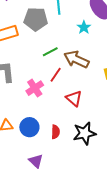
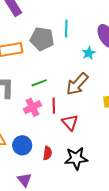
green line: (50, 52) -> (39, 83), moved
brown arrow: (76, 59) -> (77, 84), turned -80
red line: (56, 75) -> (54, 106), moved, turned -42

